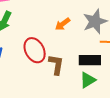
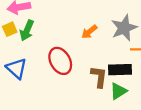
brown L-shape: (56, 65) -> (99, 77), moved

